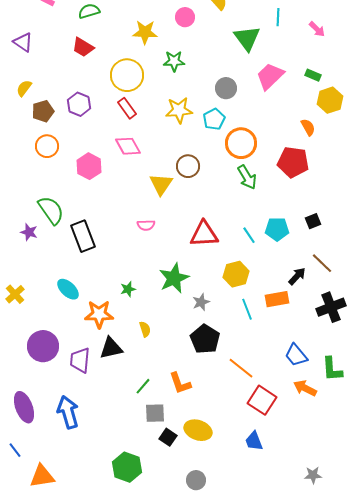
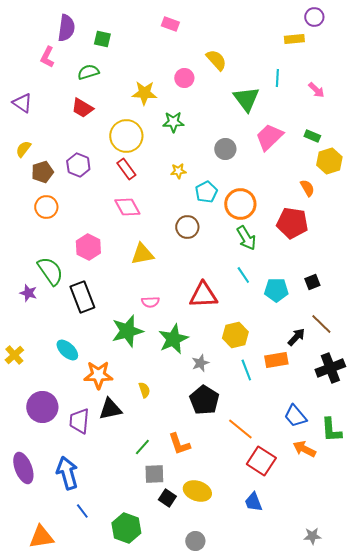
yellow star: (179, 110) -> (178, 171), size x0.6
cyan pentagon: (214, 119) -> (206, 192), moved
pink hexagon: (89, 166) -> (88, 247), moved
yellow triangle: (161, 184) -> (142, 254), moved, turned 45
pink semicircle: (146, 225) -> (150, 302), moved
cyan line: (249, 235) -> (243, 275), moved
green star: (128, 289) -> (127, 331), moved, size x2.0
blue line: (15, 450) -> (82, 511), moved

